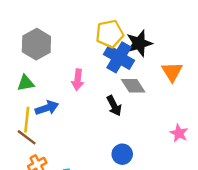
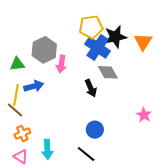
gray hexagon: (36, 44) -> (44, 50), moved
orange triangle: (172, 72) -> (143, 42), moved

